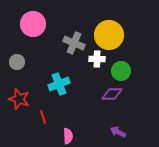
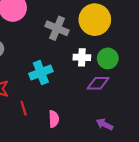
white cross: (97, 59) -> (82, 57), moved
pink semicircle: (68, 136) -> (54, 119), moved

